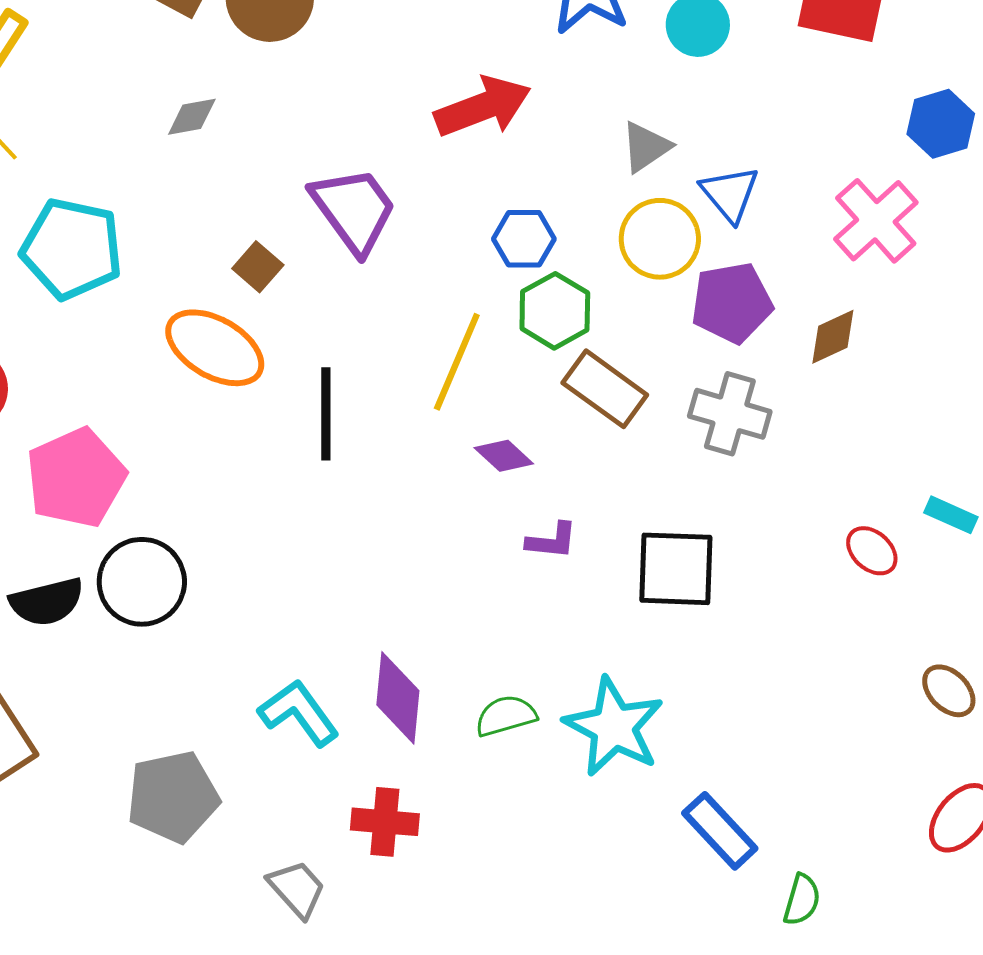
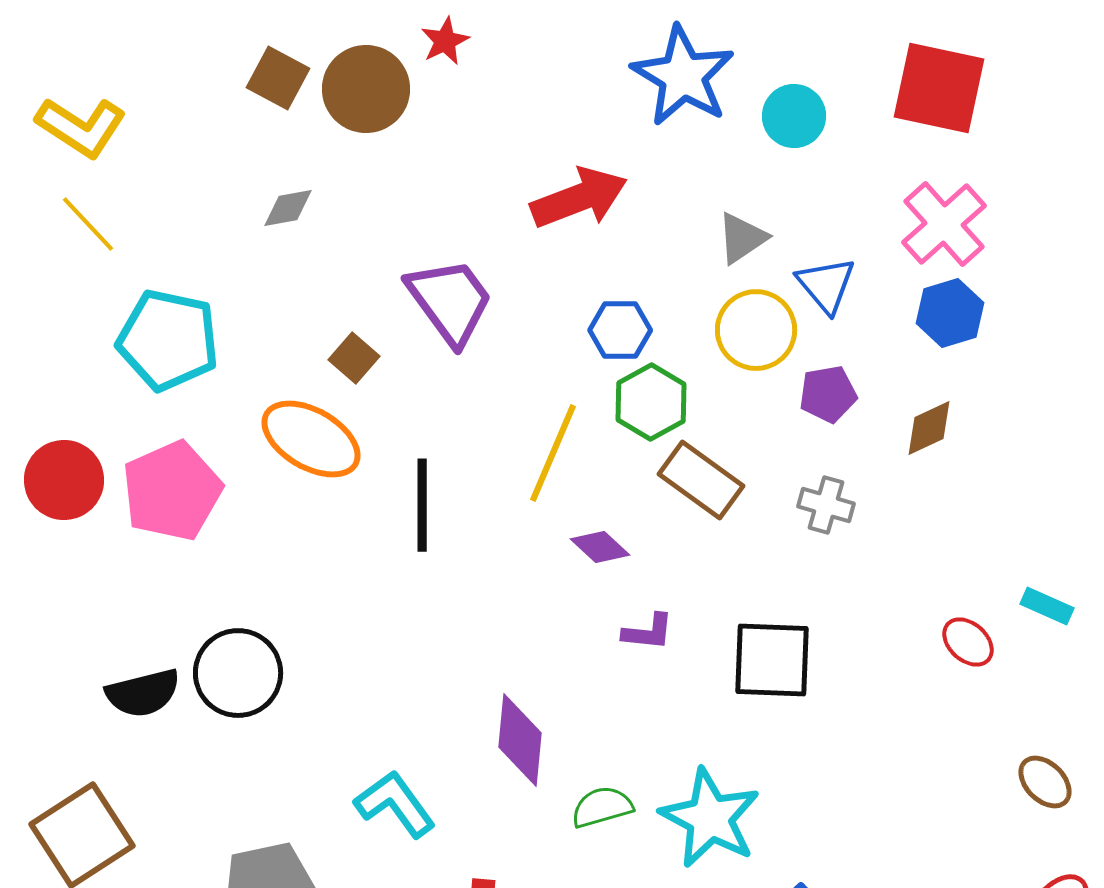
blue hexagon: (941, 124) -> (950, 313), moved
pink cross: (876, 221) -> (944, 224), moved
purple pentagon: (732, 303) -> (828, 394), size x0.7
gray cross: (730, 414) -> (826, 505), size x0.7
pink pentagon: (76, 478) -> (172, 491), moved
purple diamond: (398, 698) -> (520, 740), moved

